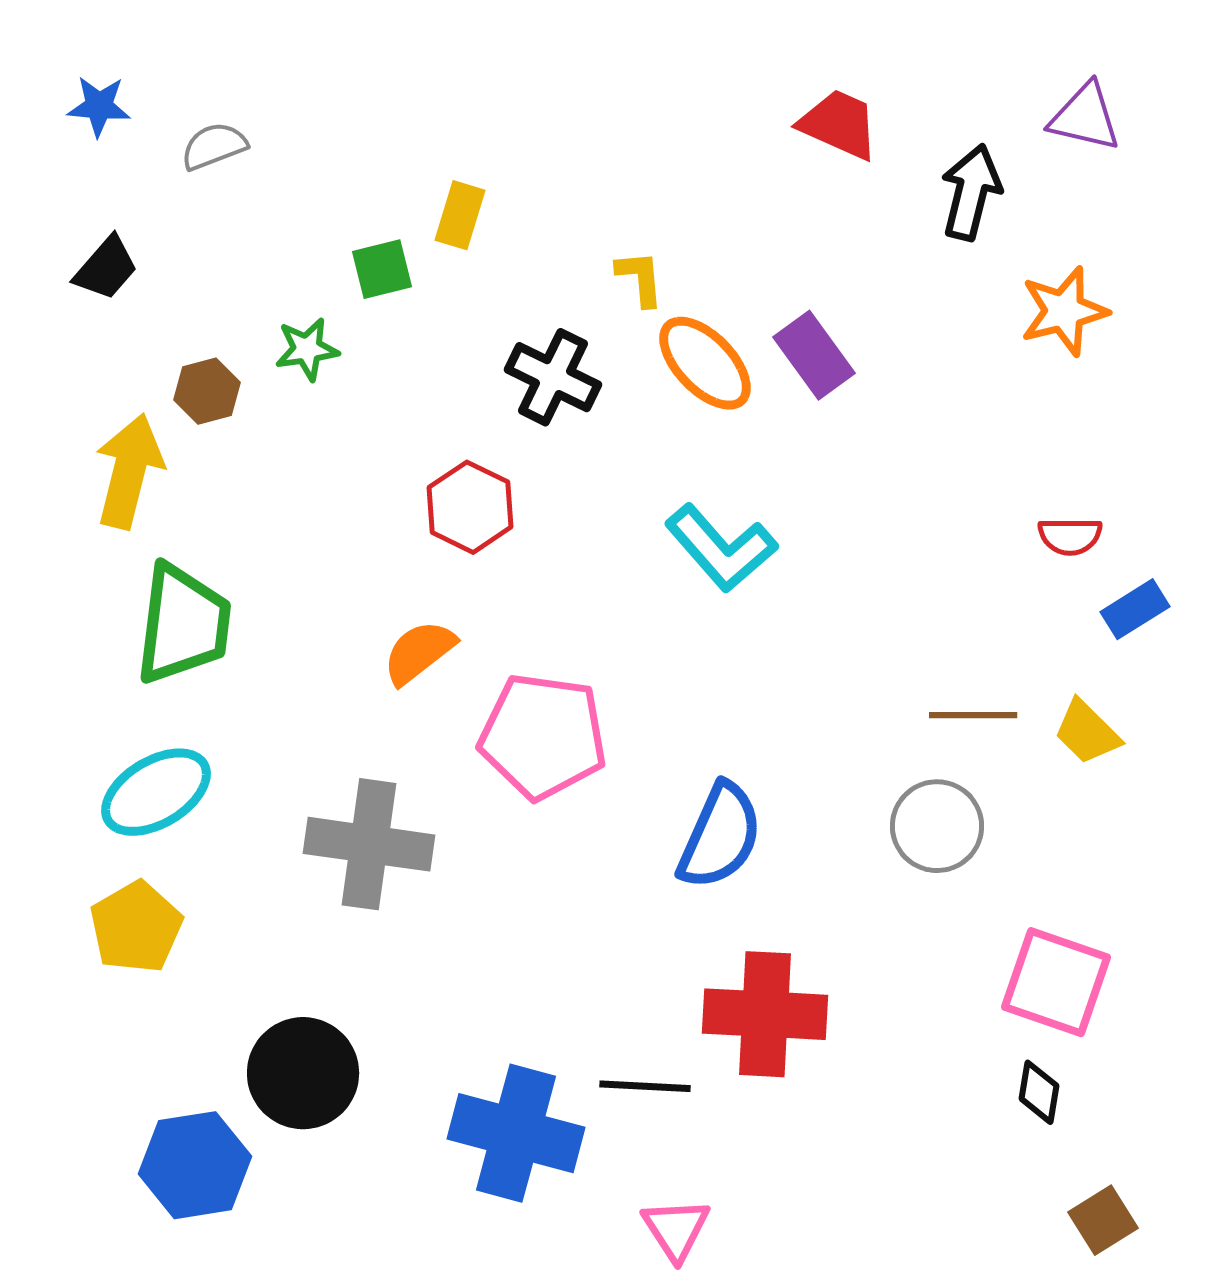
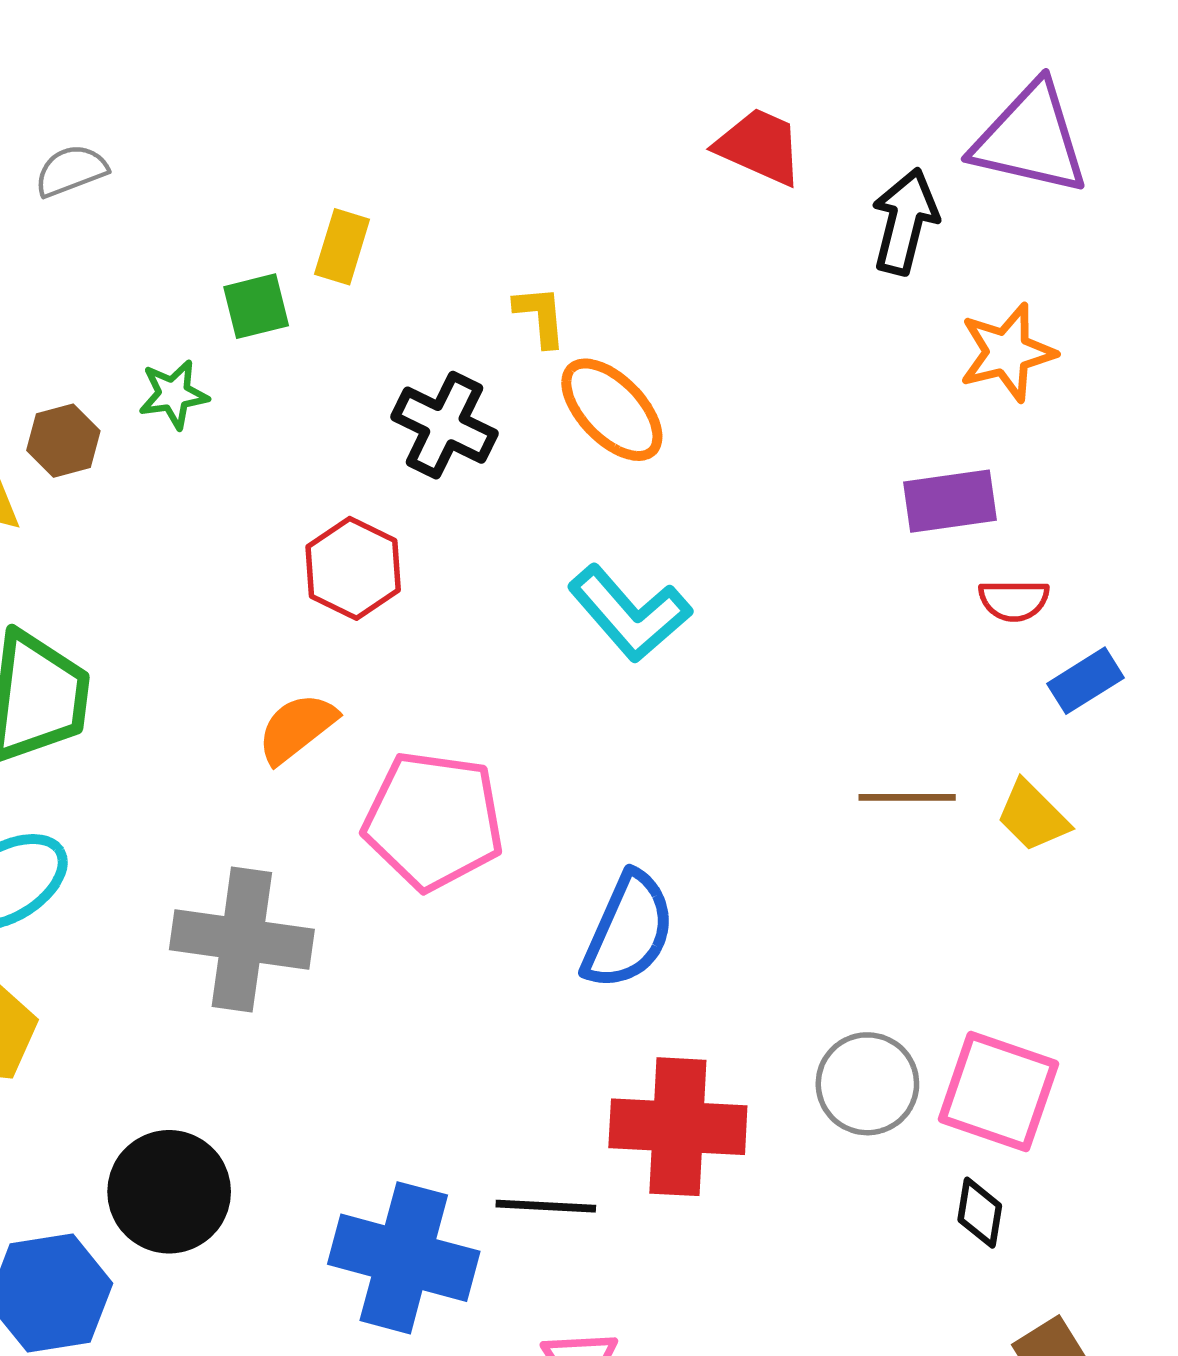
purple triangle: (1085, 117) -> (1030, 139), size x1.5
purple rectangle: (814, 355) -> (950, 501), moved, turned -62
gray circle: (937, 826) -> (867, 1084), moved

